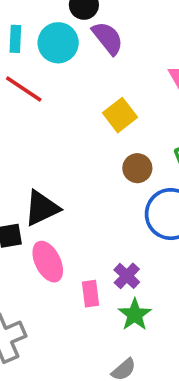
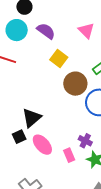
purple semicircle: (108, 38) -> (46, 31), moved
brown circle: (137, 168) -> (75, 84), size x1.5

